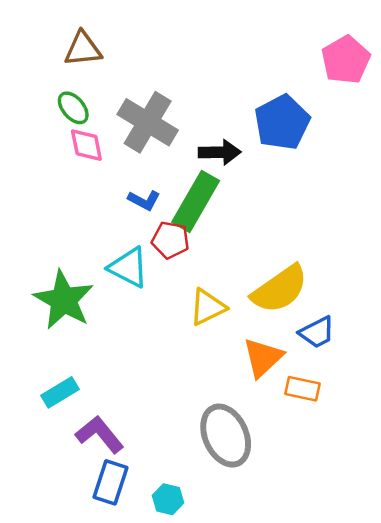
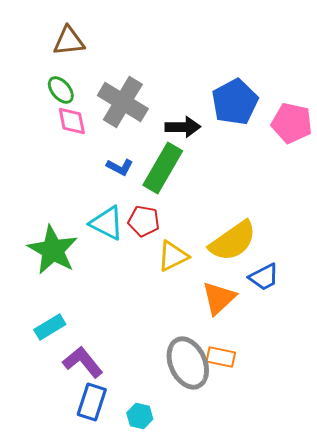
pink pentagon: (346, 60) -> (292, 123), moved, turned -30
red pentagon: (170, 240) -> (144, 221), moved
orange rectangle: (302, 389) -> (221, 357), moved

